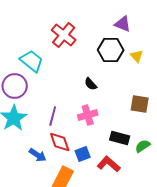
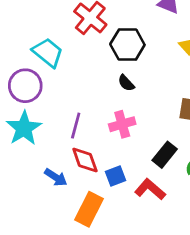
black hexagon: (111, 50) -> (127, 45), moved
black rectangle: (120, 138) -> (165, 155), turned -66

